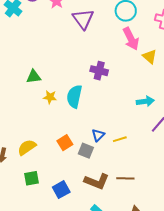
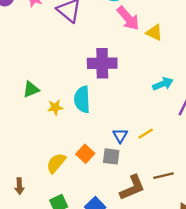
purple cross: (99, 71) -> (102, 63), size x1.4
yellow semicircle: (27, 147) -> (56, 163), moved
brown L-shape: (97, 181) -> (132, 188), turned -30

